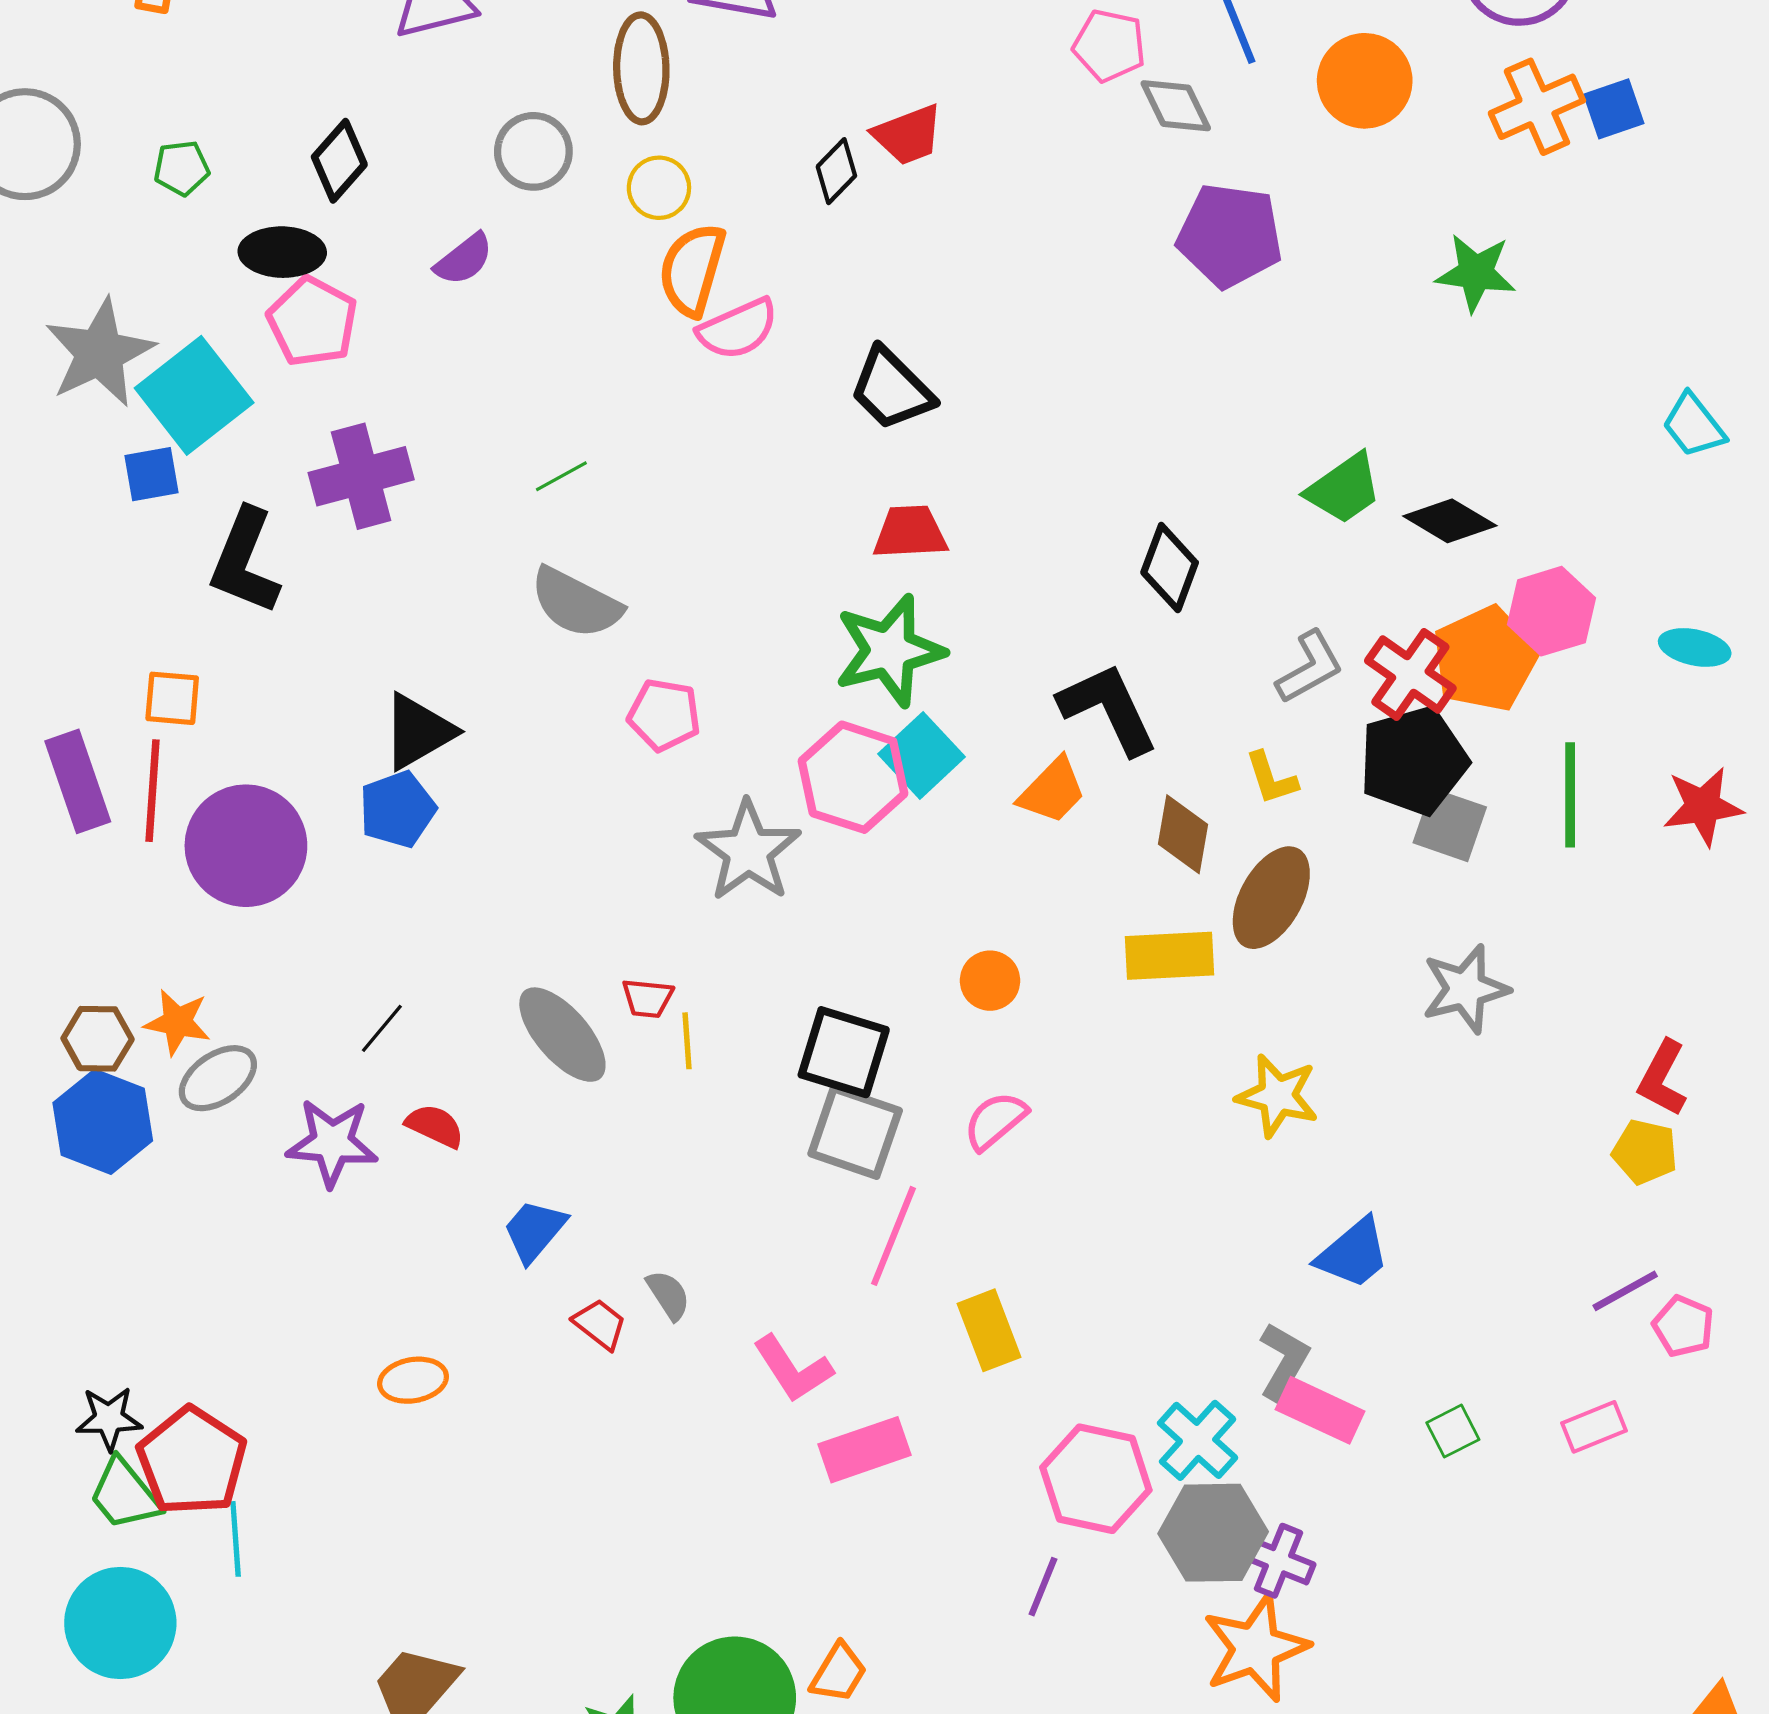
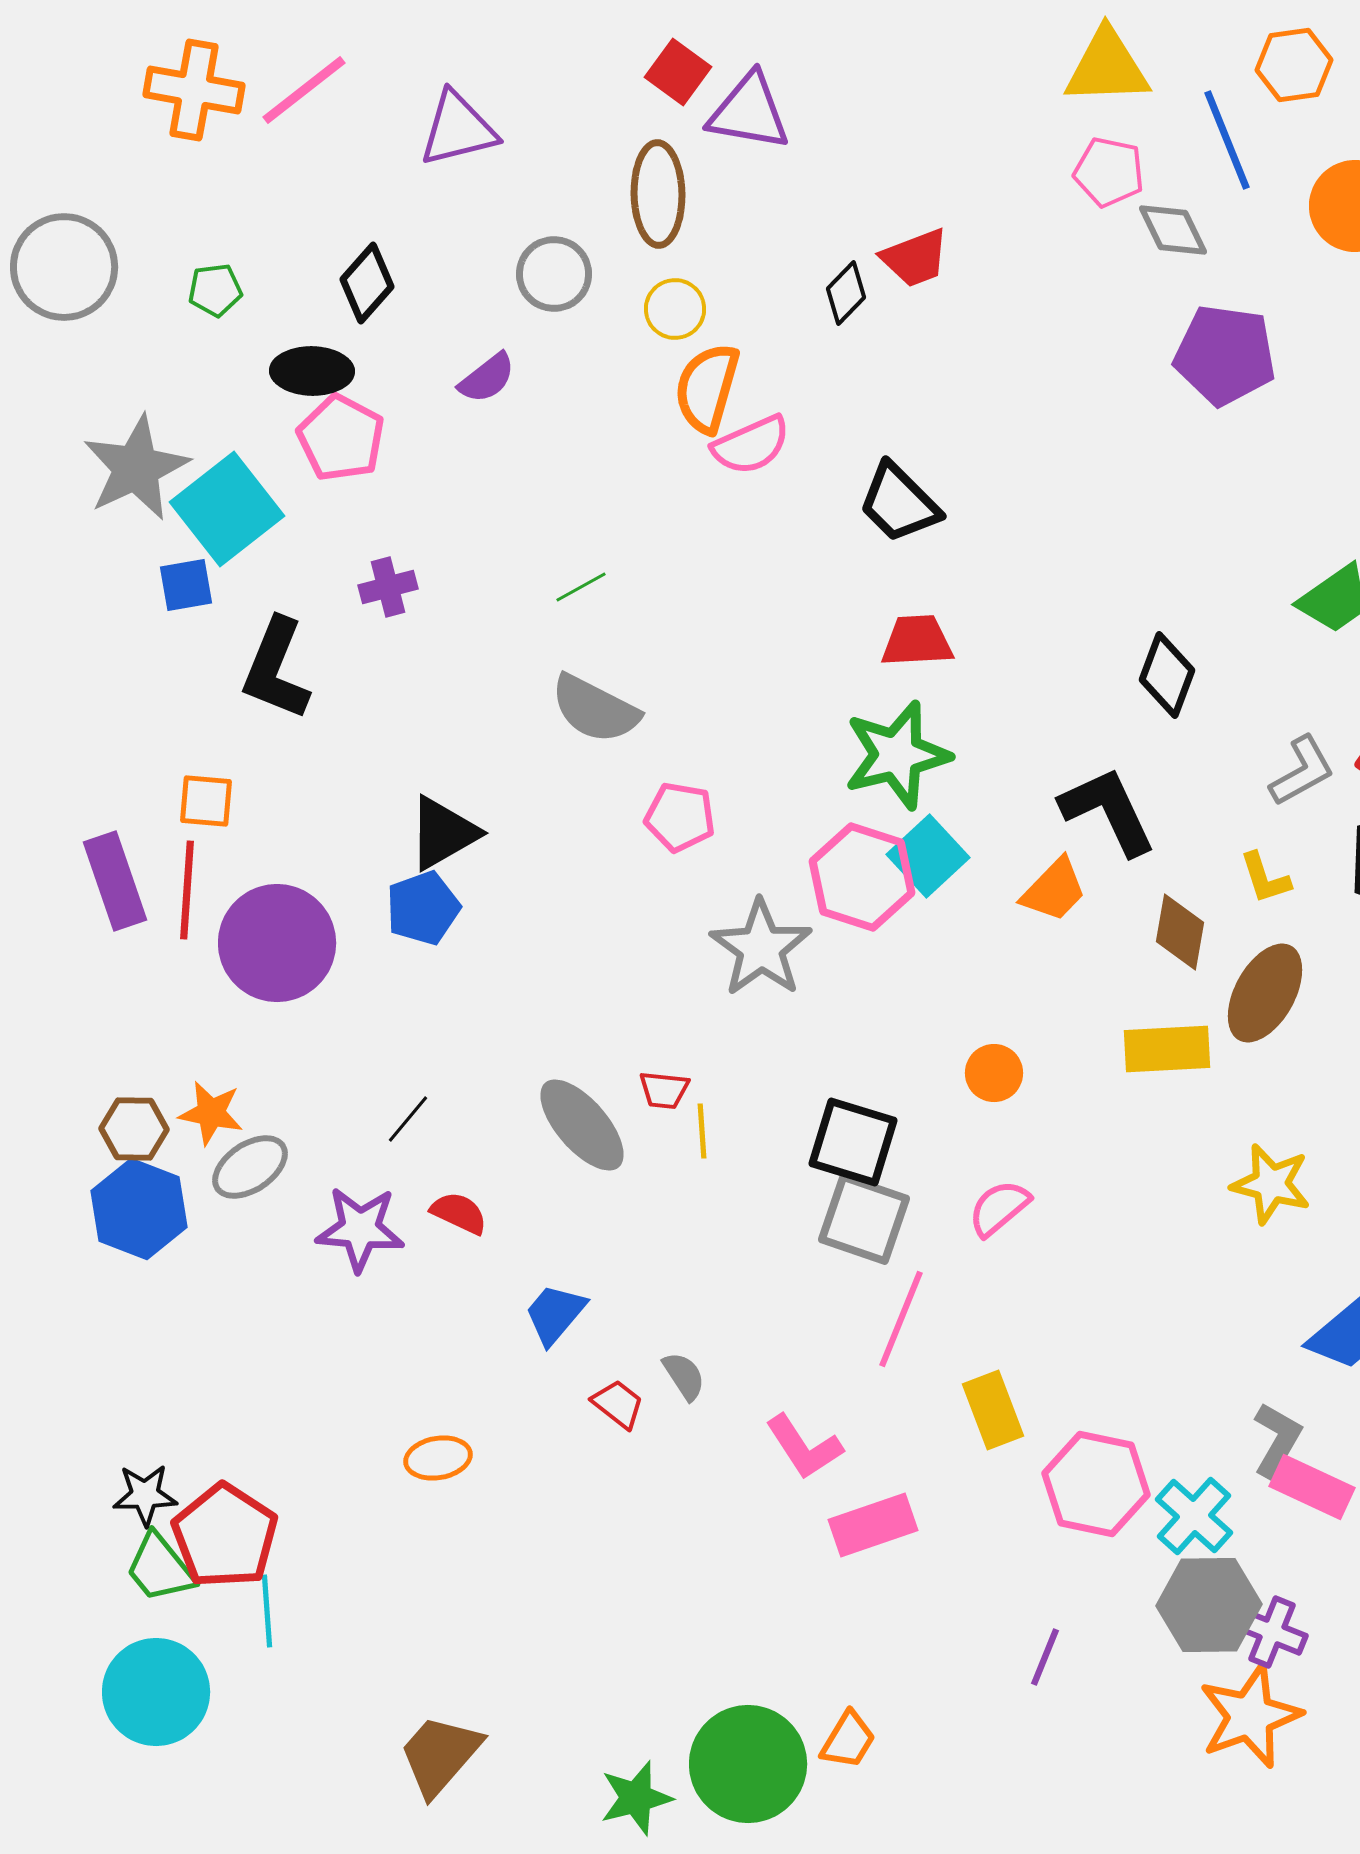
purple cross: (361, 476) -> (388, 587), size x0.6
pink hexagon: (1096, 1479) -> (1096, 1484), moved

